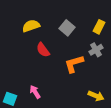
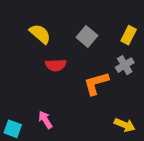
yellow semicircle: (31, 26) -> (40, 34), turned 60
red semicircle: (43, 50) -> (56, 65), turned -56

